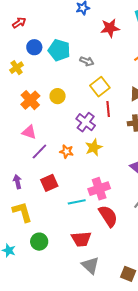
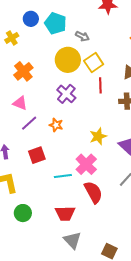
yellow circle: (58, 96) -> (68, 60), moved, size x1.6
purple cross: (86, 122) -> (66, 94), moved
yellow star: (94, 147) -> (98, 136), moved
pink cross: (99, 189) -> (86, 164), turned -30

